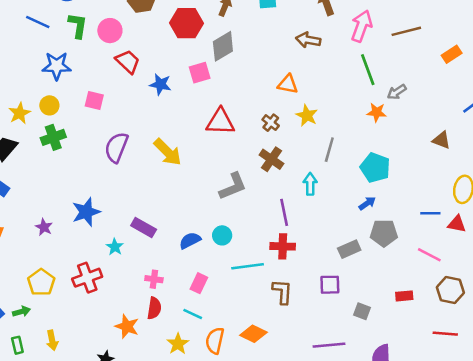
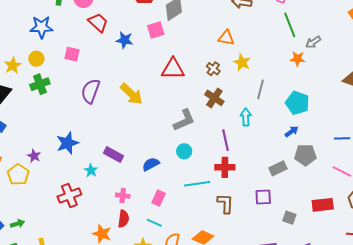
cyan circle: (222, 235) -> (184, 151), moved
yellow pentagon: (41, 282) -> (18, 174), moved
red rectangle: (404, 296) -> (323, 205), size x1.5

